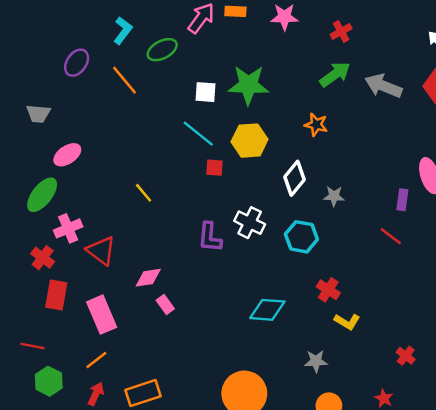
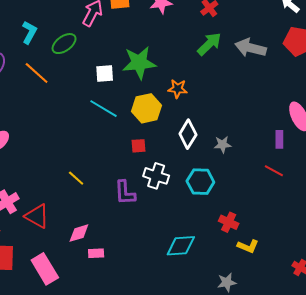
orange star: (316, 125) -> (178, 89), moved
red square: (215, 168) -> (138, 146), moved
yellow line: (144, 193) -> (76, 178), moved
pink rectangle: (165, 304) -> (96, 253), turned -49

